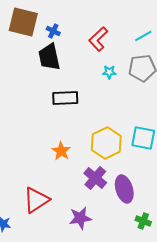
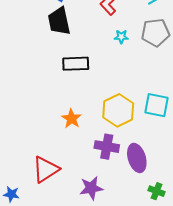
purple cross: (95, 178) -> (107, 147), turned -30

